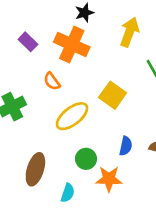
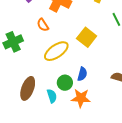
blue semicircle: (126, 146) -> (82, 74), moved
cyan semicircle: (68, 193) -> (52, 96), moved, turned -40

